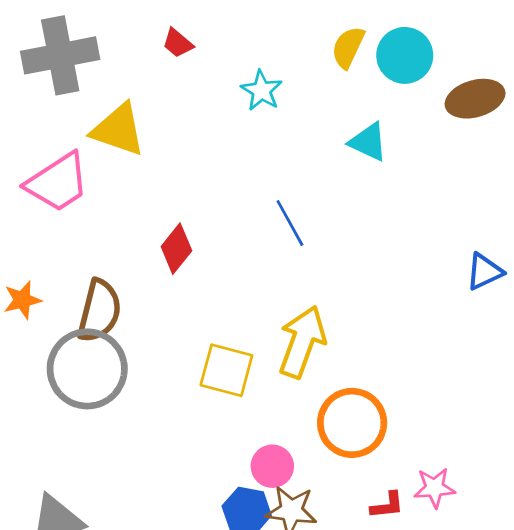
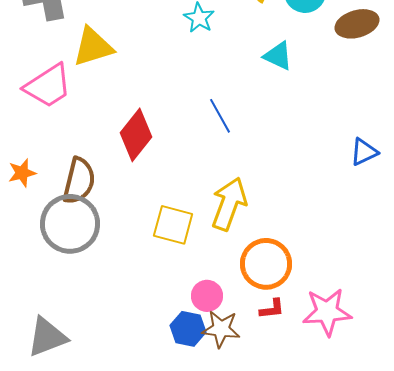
yellow triangle: (118, 130) -> (93, 47), turned -36
red diamond: (176, 249) -> (136, 135), size x1.4
pink star: (434, 488) -> (327, 312), size x1.6
red L-shape: (387, 505) -> (272, 309), moved

